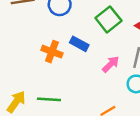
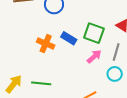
green square: (108, 19) -> (94, 33), moved, turned -35

